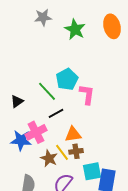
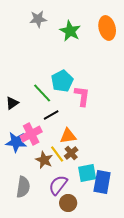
brown cross: (76, 151) -> (71, 153), turned -32

